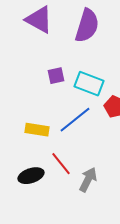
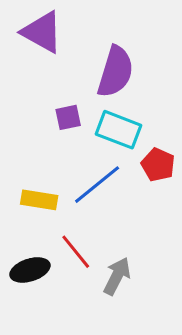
purple semicircle: (87, 26) -> (115, 72), moved

